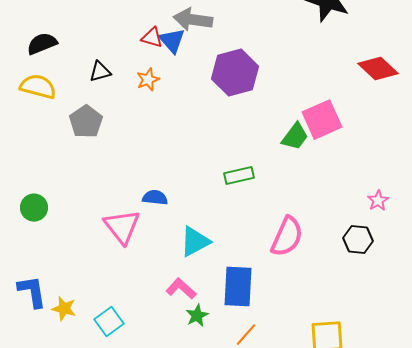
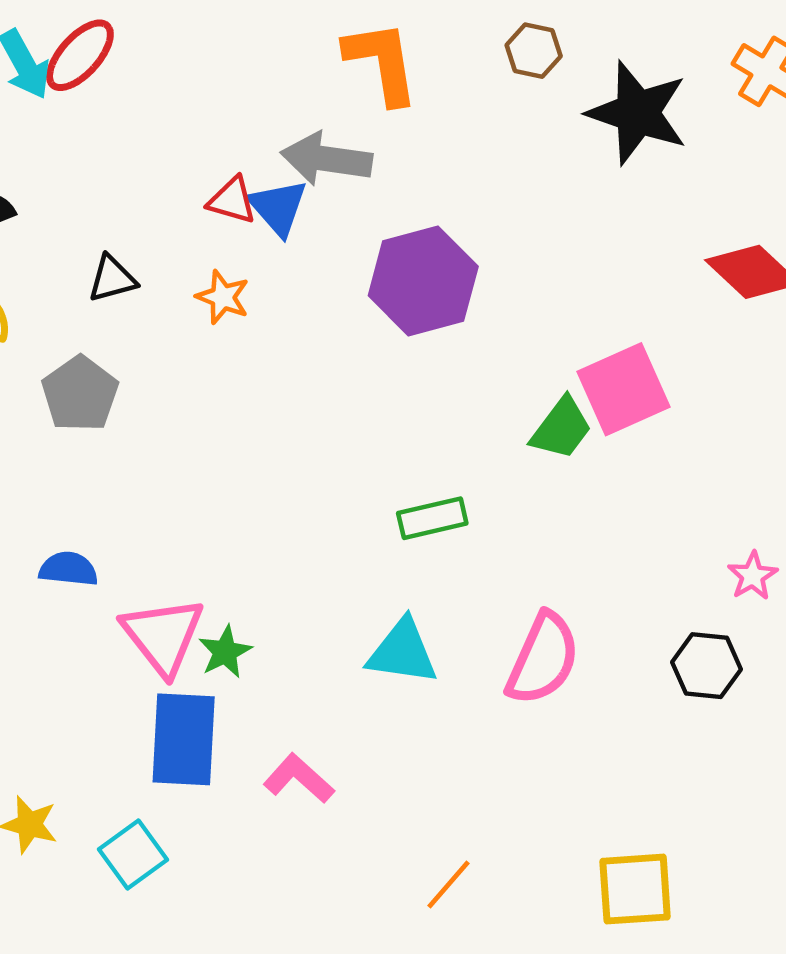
orange star: (148, 80) -> (223, 297), turned -30
blue semicircle: (155, 198) -> (68, 569), moved
cyan triangle: (195, 242) -> (402, 652), moved, turned 36
blue rectangle: (238, 287) -> (184, 739), moved
green star: (197, 316) -> (225, 652), moved

